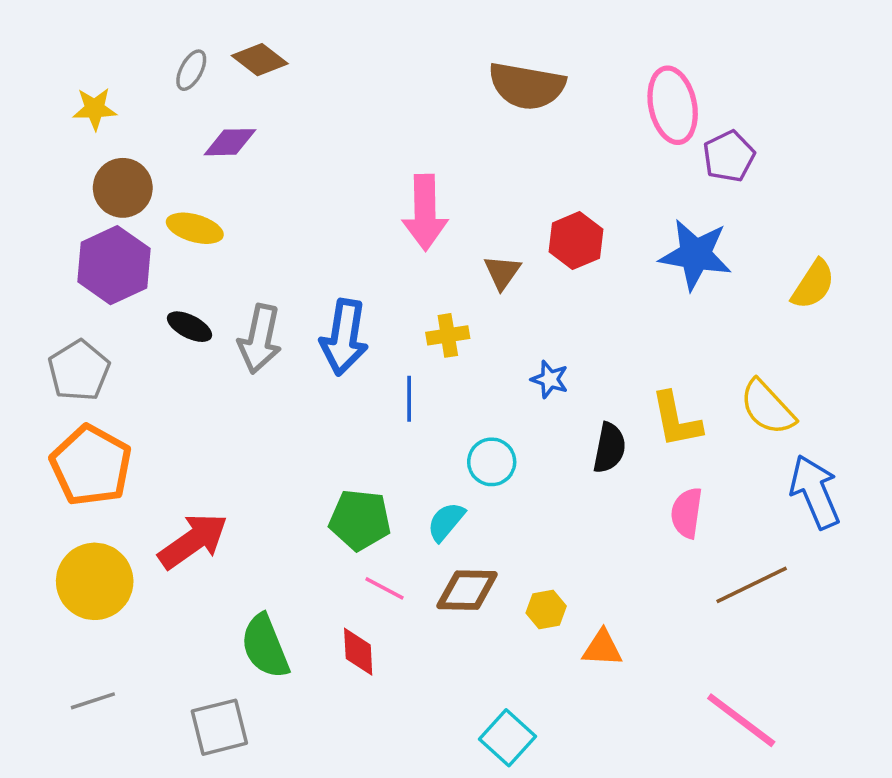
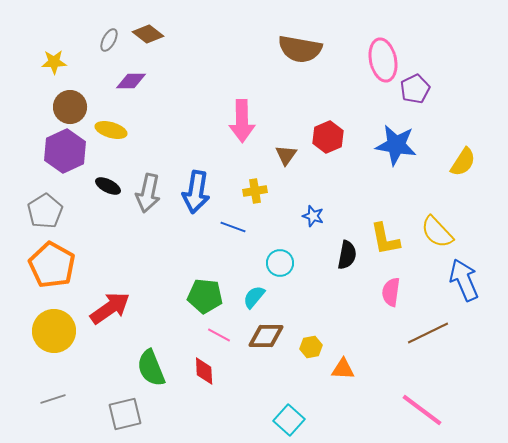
blue line: (409, 399) -> (233, 227), turned -70

